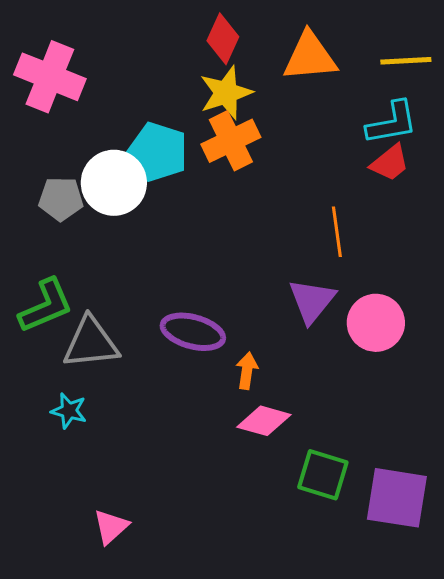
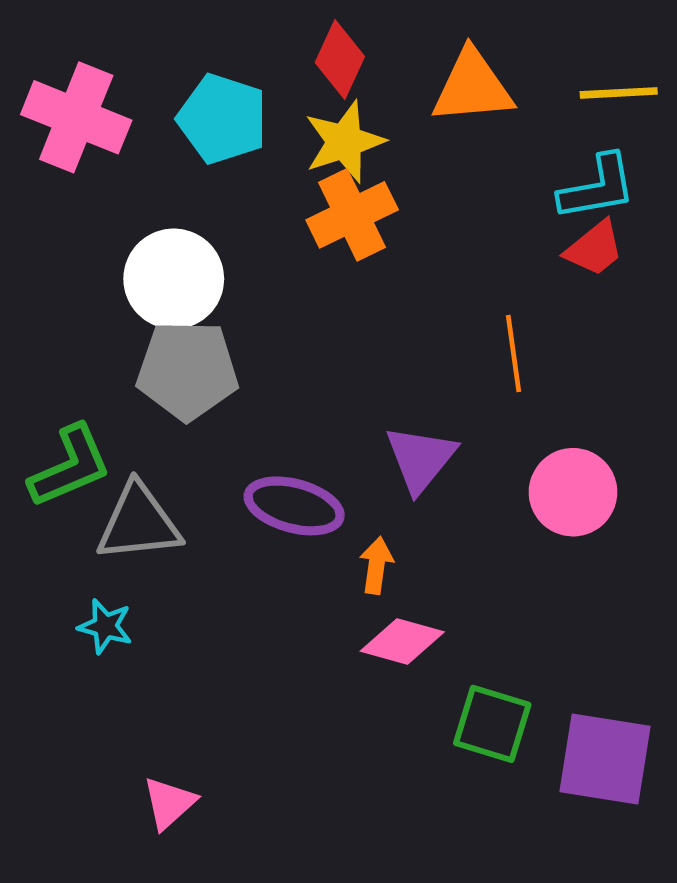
cyan pentagon: (158, 152) -> (222, 119), moved
gray pentagon: (61, 199) -> (187, 370), moved, size x1.5
purple triangle: (312, 301) -> (421, 459), moved

